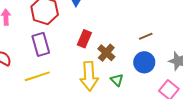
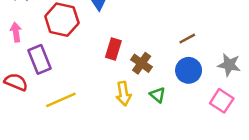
purple rectangle: (41, 44) -> (40, 59), moved
yellow arrow: (89, 76) -> (123, 94), size x0.7

